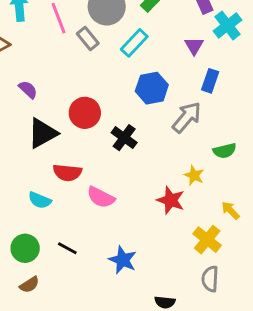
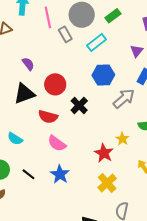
purple semicircle: (28, 90) -> (28, 64), moved
red semicircle: (67, 173) -> (48, 117), moved
yellow cross: (207, 240) -> (107, 183), moved
blue star: (123, 260) -> (60, 174), moved

